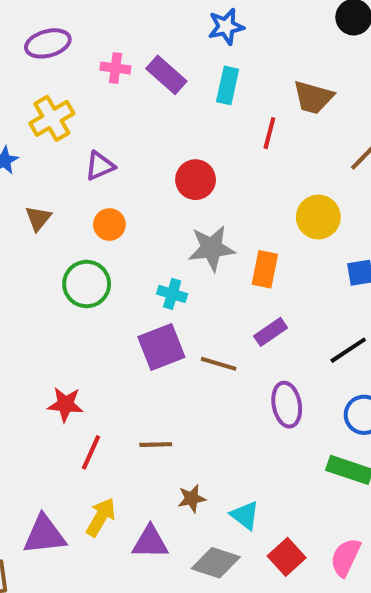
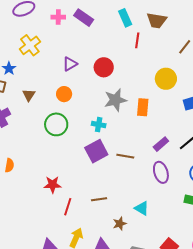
cyan rectangle: (228, 85) -> (125, 18), moved, turned -30
purple triangle: (100, 166) -> (70, 64), moved
purple rectangle: (271, 332) -> (161, 144), moved
cyan triangle: (245, 515) -> (142, 208), moved

